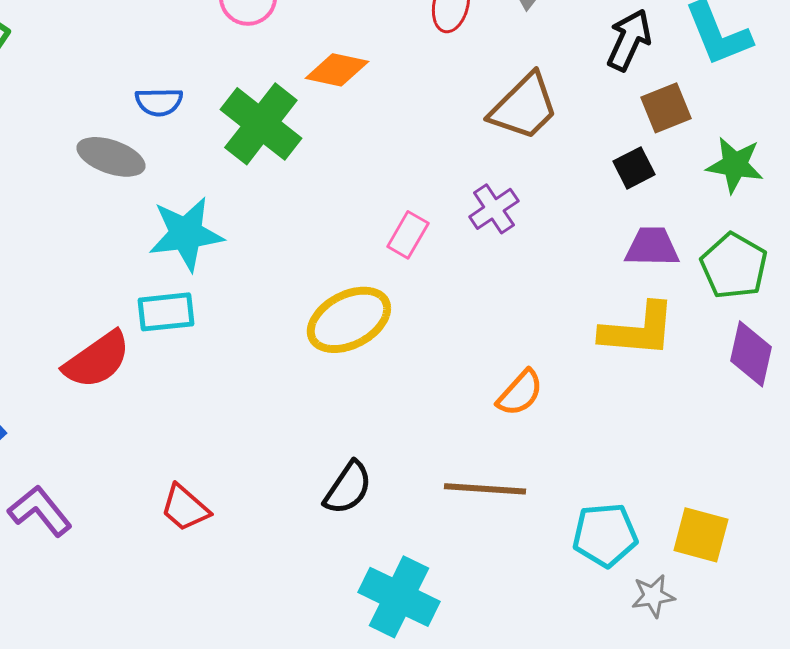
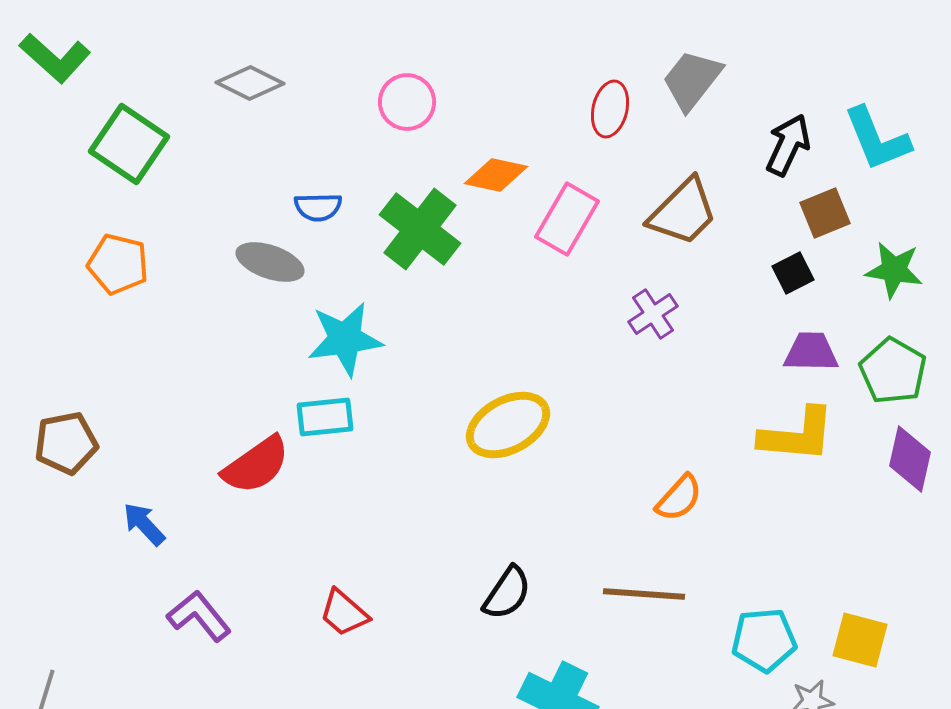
pink rectangle: (408, 235) -> (567, 219), moved, size x1.5

